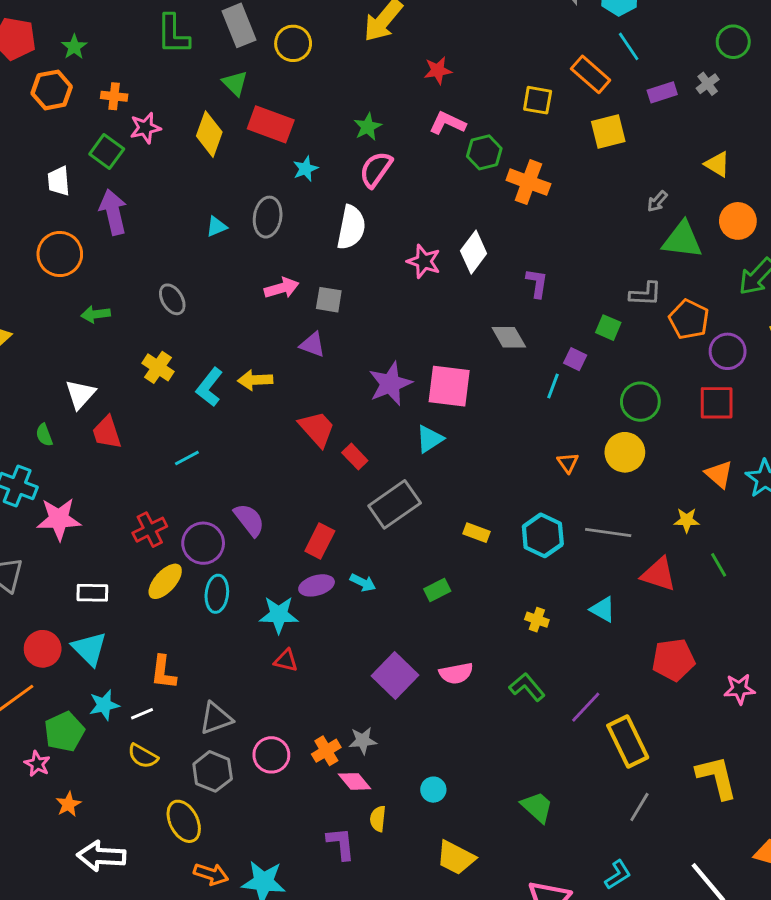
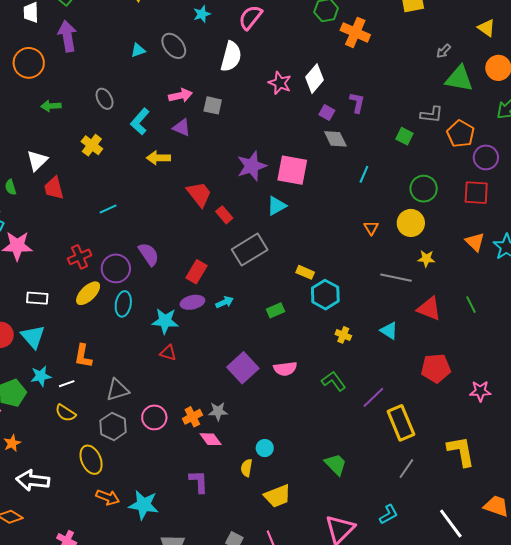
gray ellipse: (268, 217) -> (174, 46), turned -52
purple triangle: (312, 345) -> (182, 128), moved
purple square: (575, 359) -> (327, 113), moved
cyan L-shape: (209, 387) -> (140, 121), moved
yellow star: (687, 520) -> (426, 259), moved
cyan hexagon: (543, 535) -> (325, 295), moved
cyan arrow: (363, 583) -> (225, 302), turned -54
yellow semicircle: (378, 819) -> (247, 468), moved
yellow trapezoid: (456, 858) -> (277, 496), turned -52

